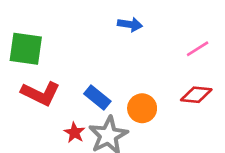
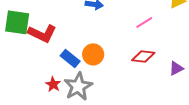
red L-shape: (41, 93) -> (42, 33), moved
orange circle: (142, 108) -> (93, 54), moved

